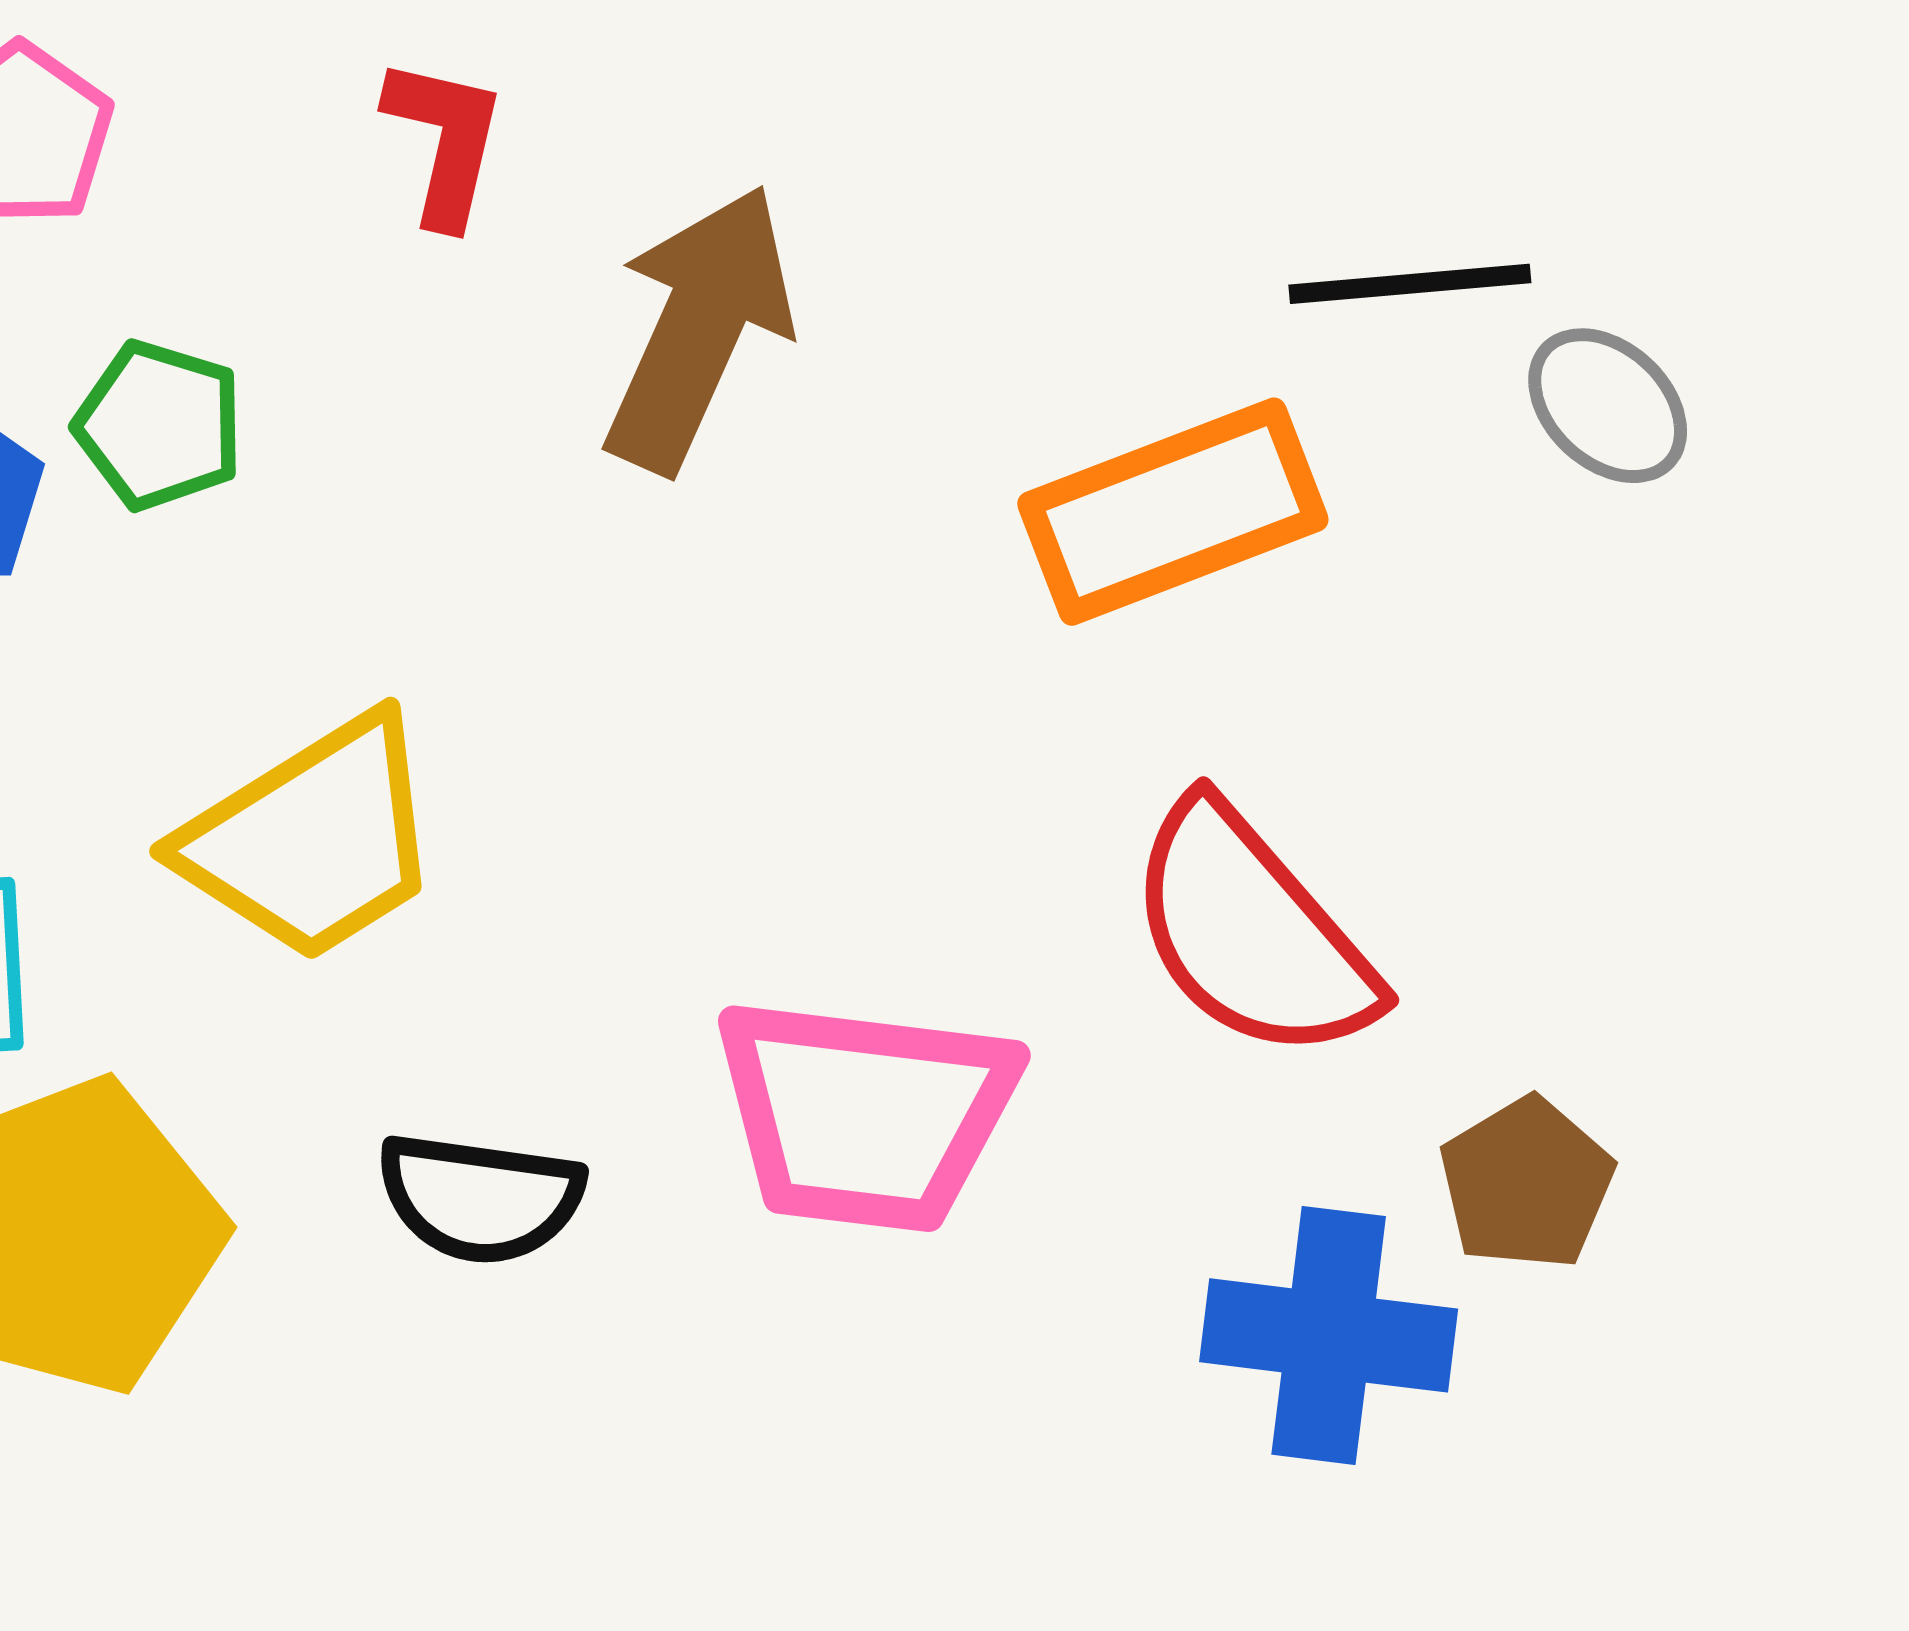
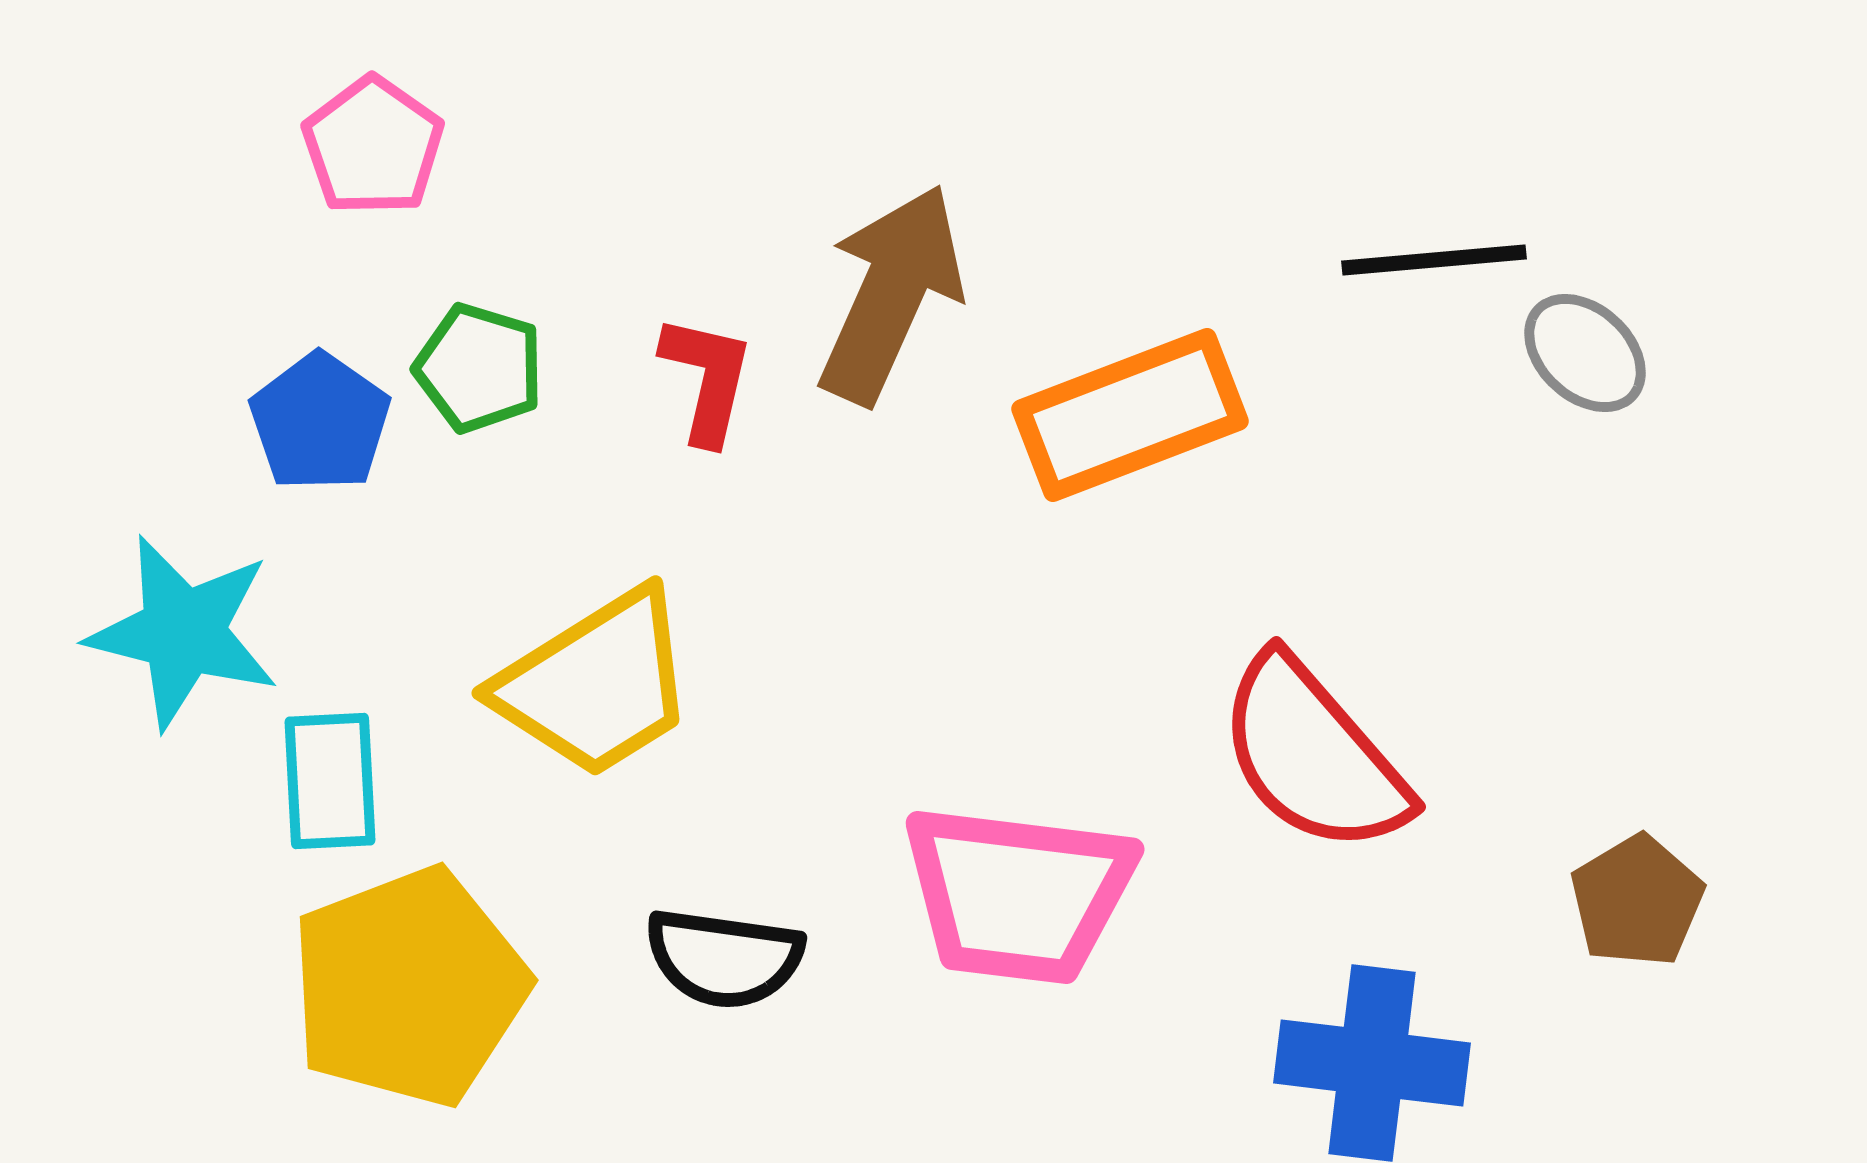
red L-shape: (445, 141) -> (707, 379), moved
orange rectangle: (1173, 512) -> (1130, 415), moved
brown pentagon: (1526, 1184) -> (1637, 901), moved

